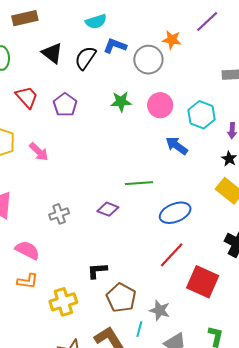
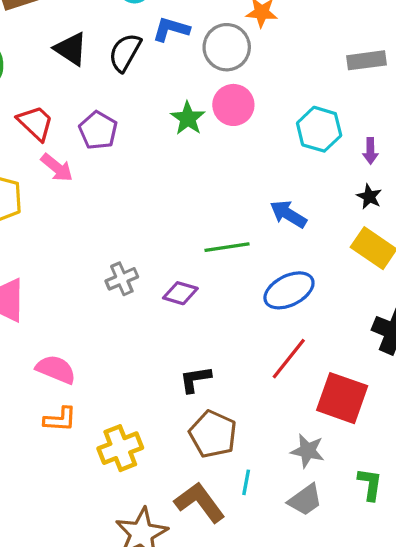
green star: (121, 102) -> (188, 118), turned -30
pink circle: (160, 105) -> (233, 105), moved
blue arrow: (177, 146) -> (288, 214), moved
pink arrow: (39, 152) -> (57, 168), moved
gray cross: (59, 214) -> (122, 279), moved
black L-shape: (97, 271) -> (195, 379), moved
gray star: (160, 310) -> (308, 451), moved

